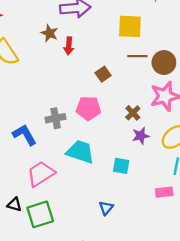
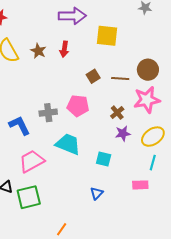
yellow square: (130, 26) -> (107, 36), moved
brown star: (49, 33) -> (38, 51), moved
brown line: (137, 56) -> (120, 78), moved
blue triangle: (106, 208) -> (97, 193), moved

